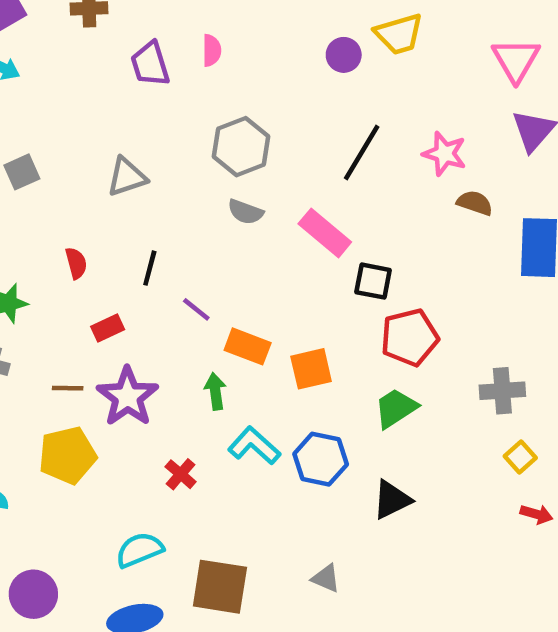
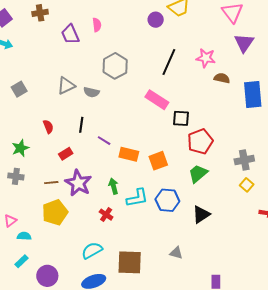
gray semicircle: (246, 212) -> (91, 92), moved
green arrow: (215, 391) -> (114, 186), moved
cyan L-shape: (254, 446) -> (137, 198), turned 135
yellow square: (520, 457) -> (247, 185), moved

